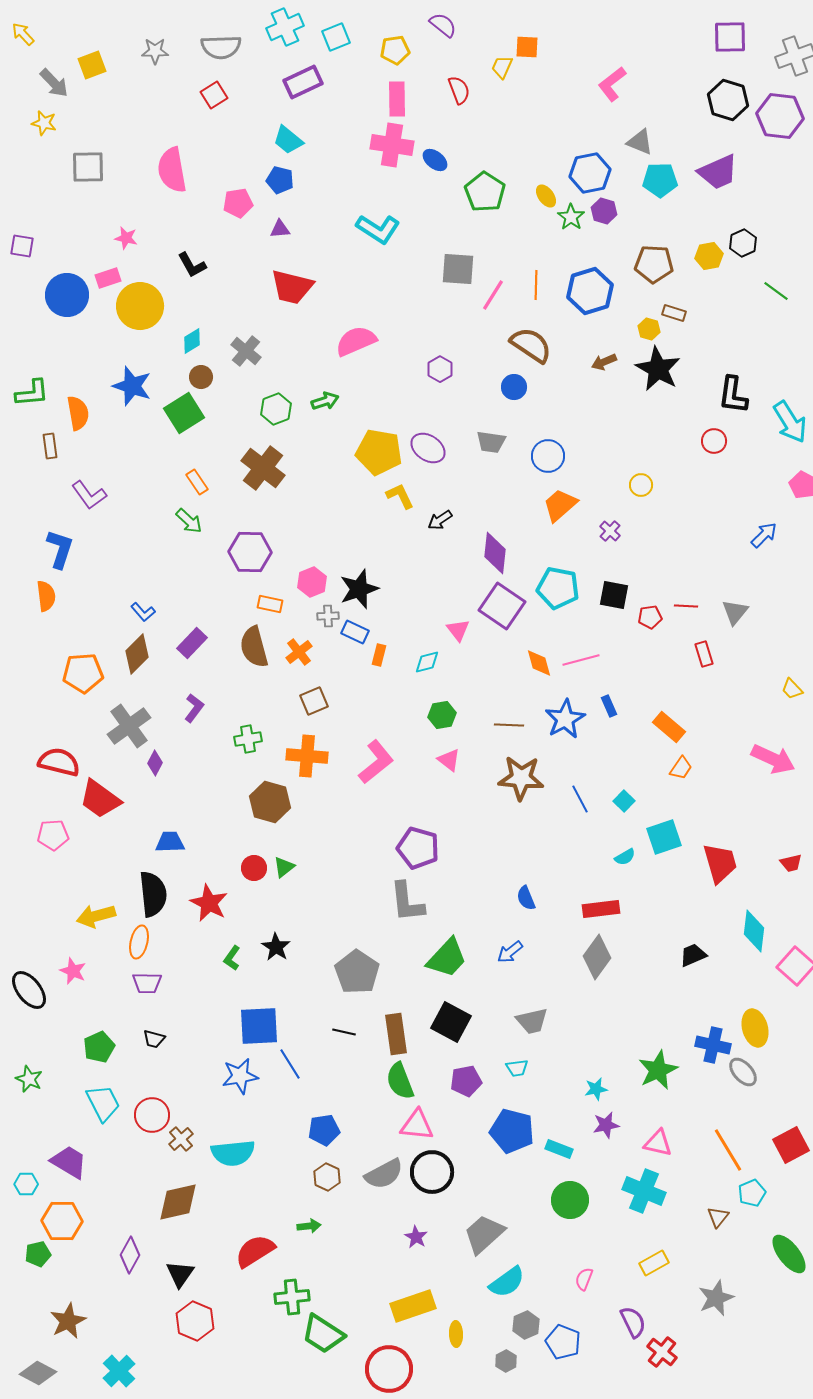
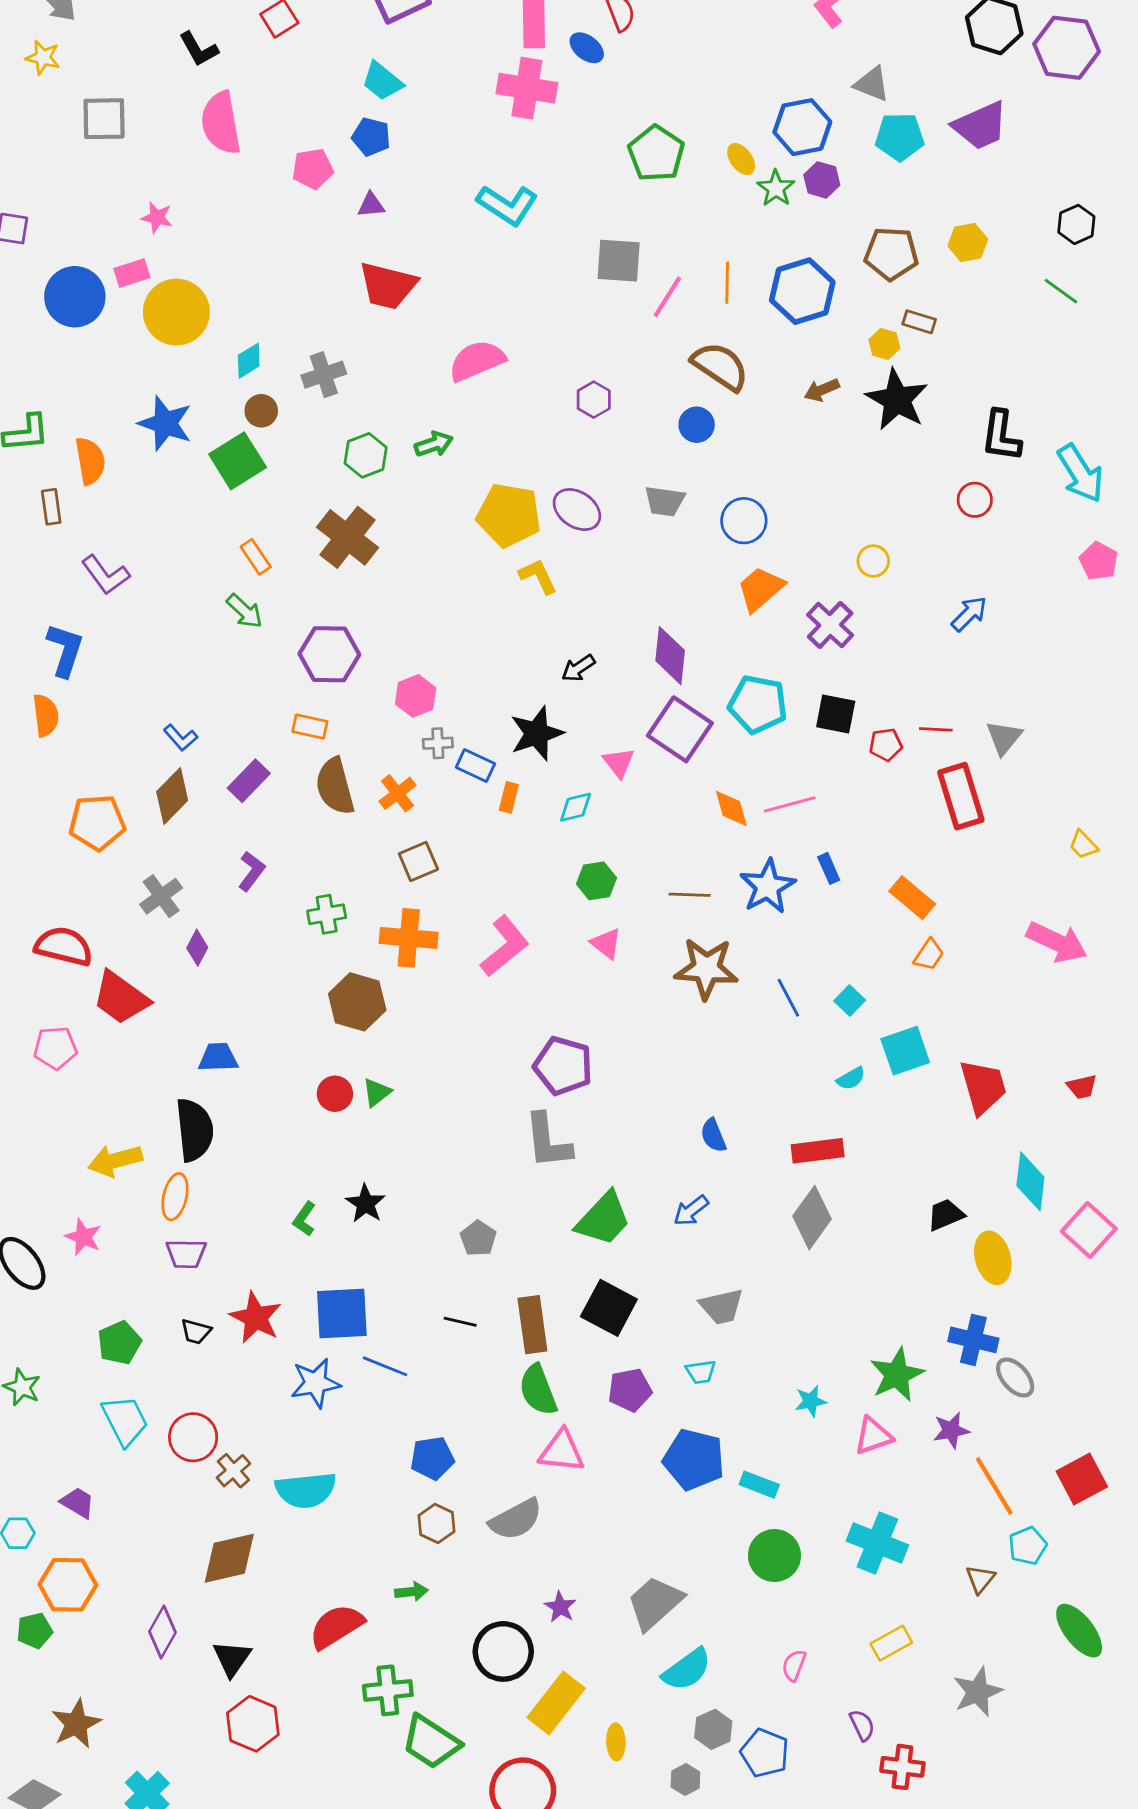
blue ellipse: (435, 160) -> (587, 48), moved
black hexagon: (743, 243) -> (1076, 224), moved
black L-shape: (192, 265) -> (199, 49), moved
gray cross: (246, 351) -> (324, 375), turned 32
black arrow: (440, 520) -> (578, 668), moved
purple cross: (610, 531) -> (830, 625), size x1.6
blue arrow: (764, 535) -> (969, 614), moved
black star: (359, 589) -> (537, 733), moved
orange rectangle: (270, 604) -> (310, 727), moved
red rectangle: (704, 654) -> (961, 796), size x1.8
gray cross: (129, 726) -> (161, 896), size x0.7
red star: (209, 903) -> (256, 1318), moved
gray pentagon: (357, 972) -> (478, 1238), size x0.6
yellow ellipse: (755, 1028) -> (993, 1258), moved
blue line: (290, 1064) -> (385, 1366), turned -36
purple star: (606, 1125) -> (951, 1430), moved
pink triangle: (658, 1143) -> (873, 1436), moved, turned -32
purple trapezoid: (69, 1162) -> (78, 1503), size x0.7
black circle: (432, 1172) -> (503, 1651), moved
yellow rectangle: (413, 1306) -> (556, 1703), turned -33
purple semicircle: (633, 1322) -> (862, 1725), size x0.7
red cross: (662, 1352) -> (902, 1767), turned -32

